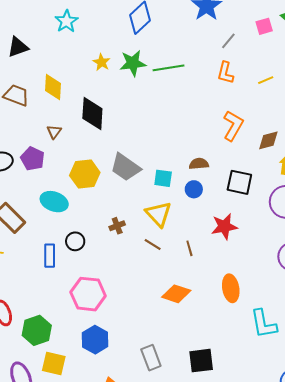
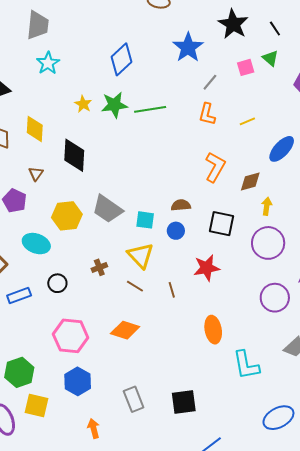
blue rectangle: (50, 256) -> (19, 296), moved, turned 70
orange diamond: (176, 294) -> (125, 330), moved

